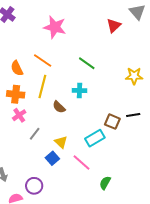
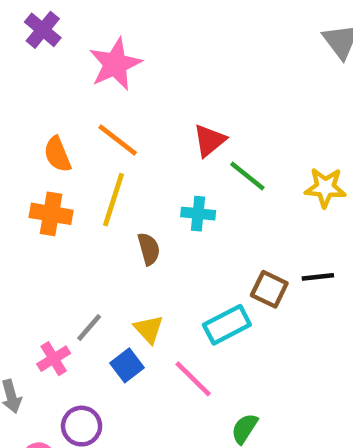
red triangle: (114, 26) -> (209, 140), moved
pink star: (55, 27) -> (115, 64), moved, turned 30
green line: (87, 63) -> (247, 176), moved
brown semicircle: (59, 107) -> (149, 249), turned -152
pink cross: (19, 115) -> (54, 359), moved
gray line: (35, 134) -> (89, 328), moved

